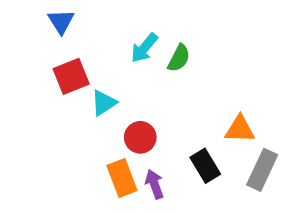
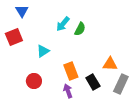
red square: (71, 76) -> (14, 37), moved
red circle: (140, 137) -> (34, 81), moved
orange rectangle: (122, 178) -> (71, 71), moved

